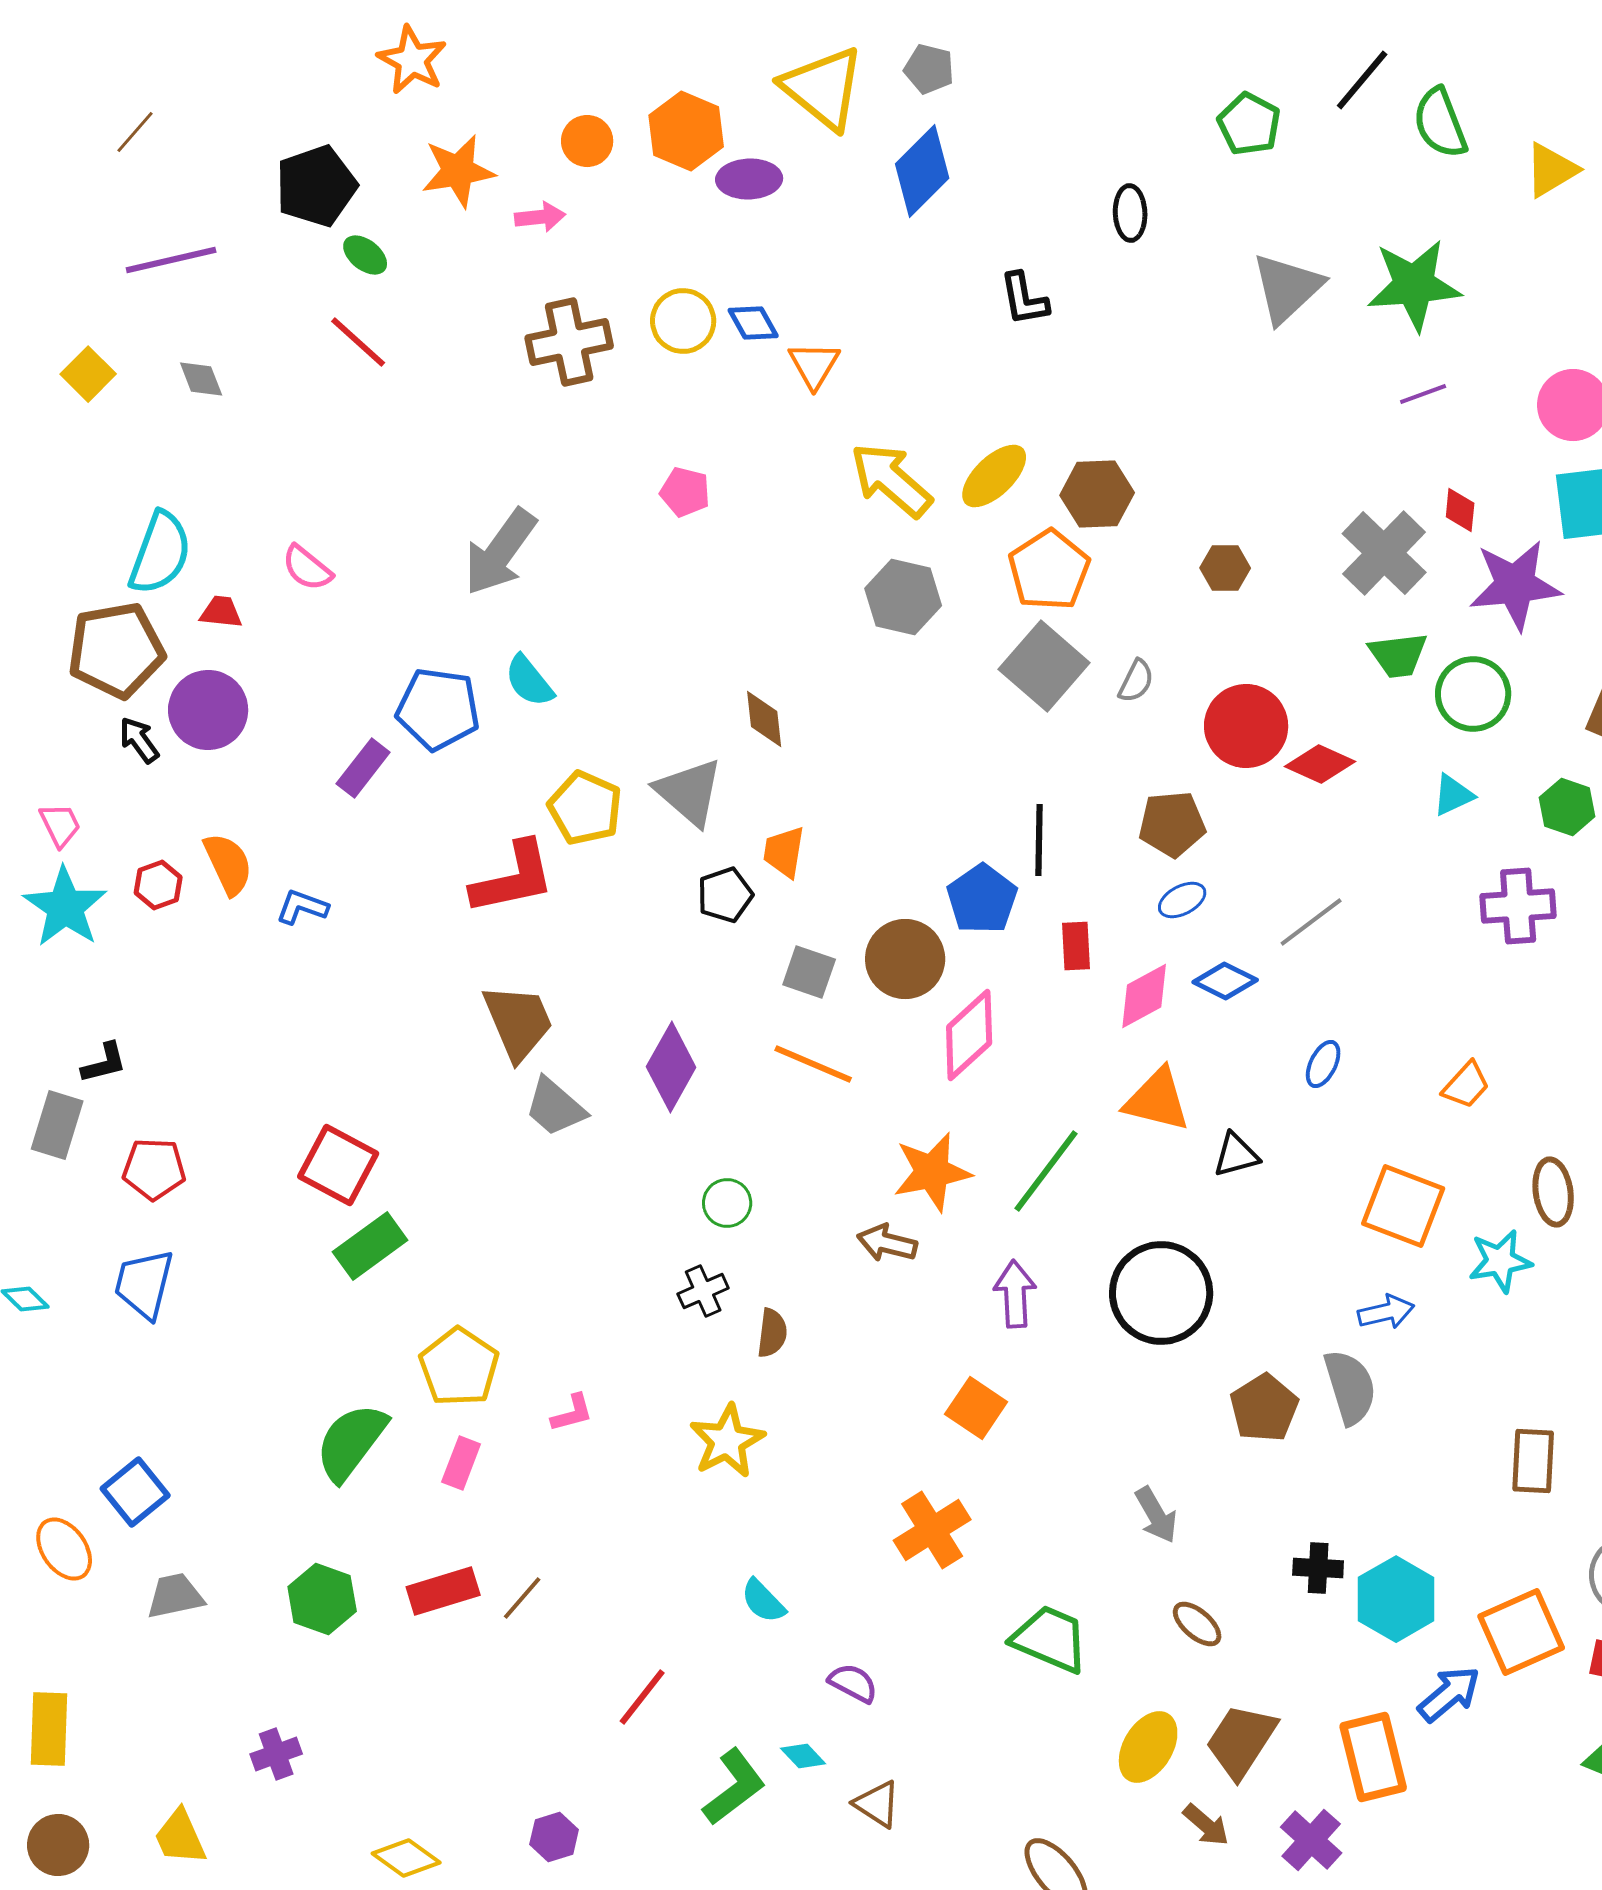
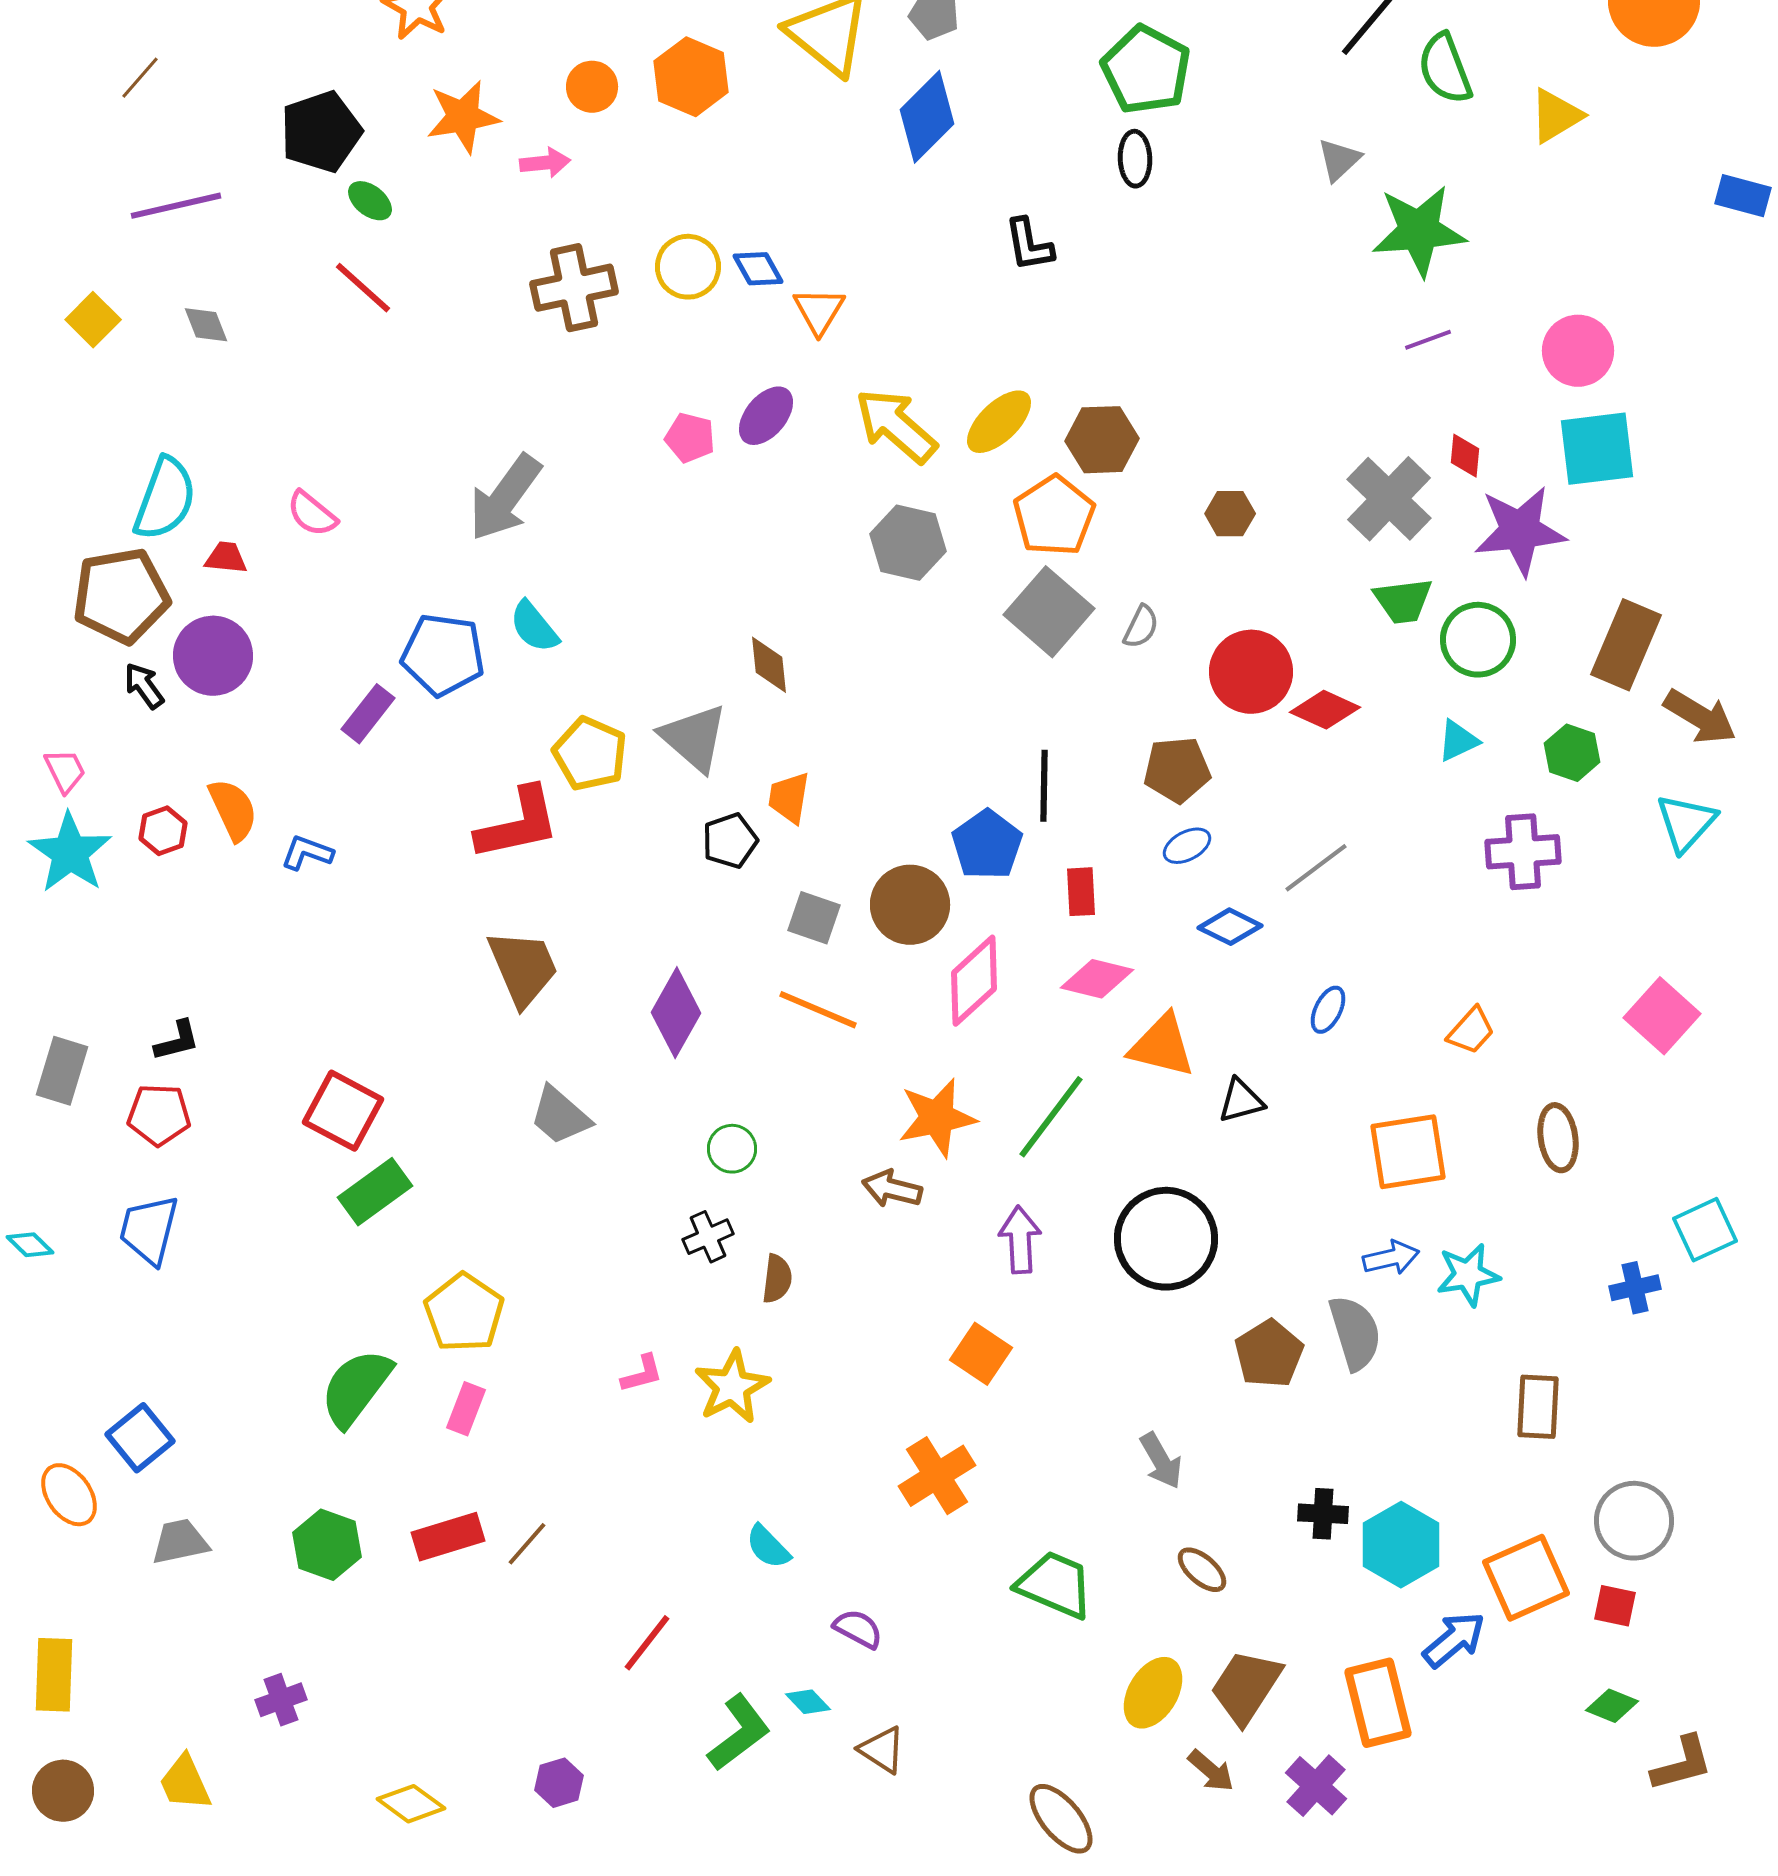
green pentagon: (1249, 124) -> (1146, 70), moved, size x1.4
purple ellipse: (749, 179) -> (766, 416), moved, turned -48
gray triangle: (1287, 288) -> (1339, 160), moved, size x0.6
pink diamond: (1144, 996) -> (1097, 979), moved, turned 42
black L-shape: (104, 1063) -> (177, 1041), moved
gray trapezoid: (555, 1107) -> (560, 1116), moved
orange square: (1403, 1206) -> (1408, 1152), turned -30
cyan star: (1500, 1261) -> (1468, 1275), moved
pink L-shape: (572, 1413) -> (642, 1374), moved

